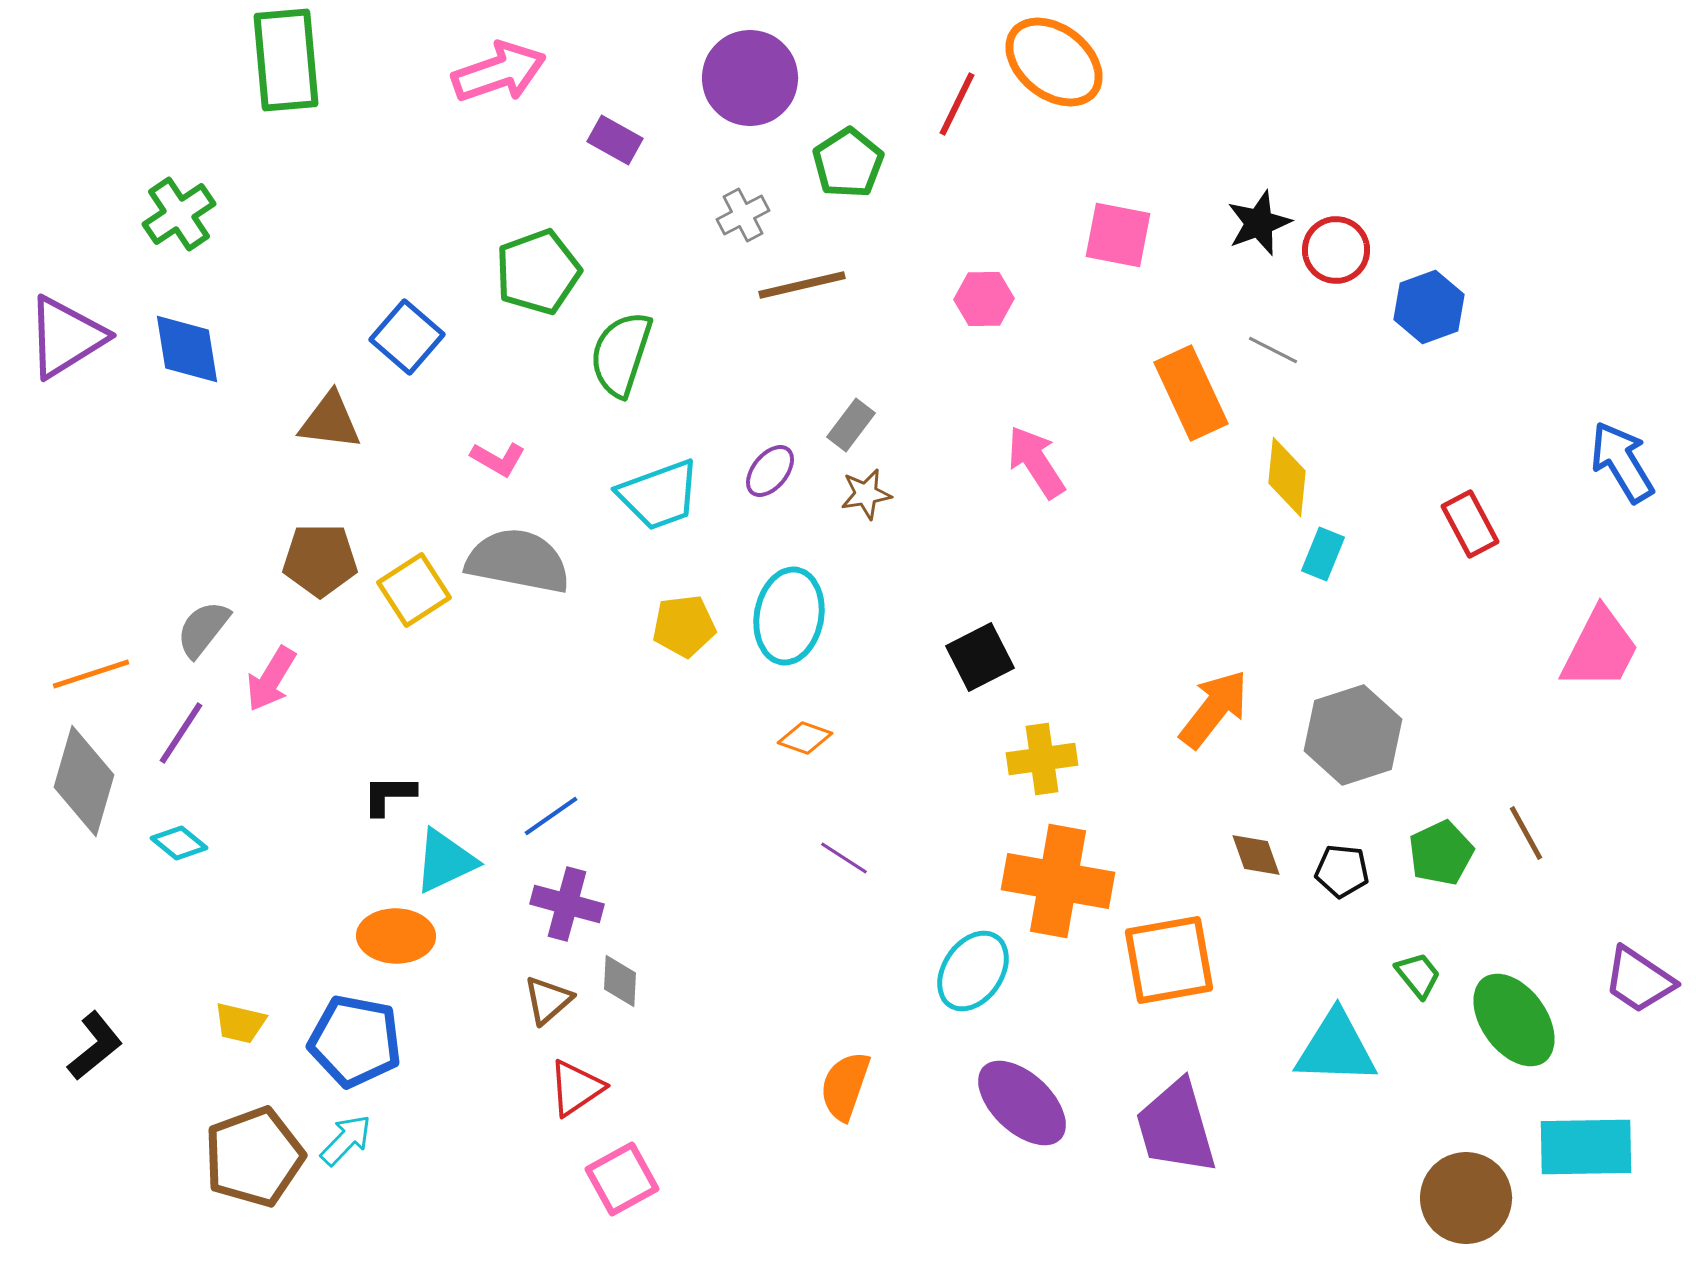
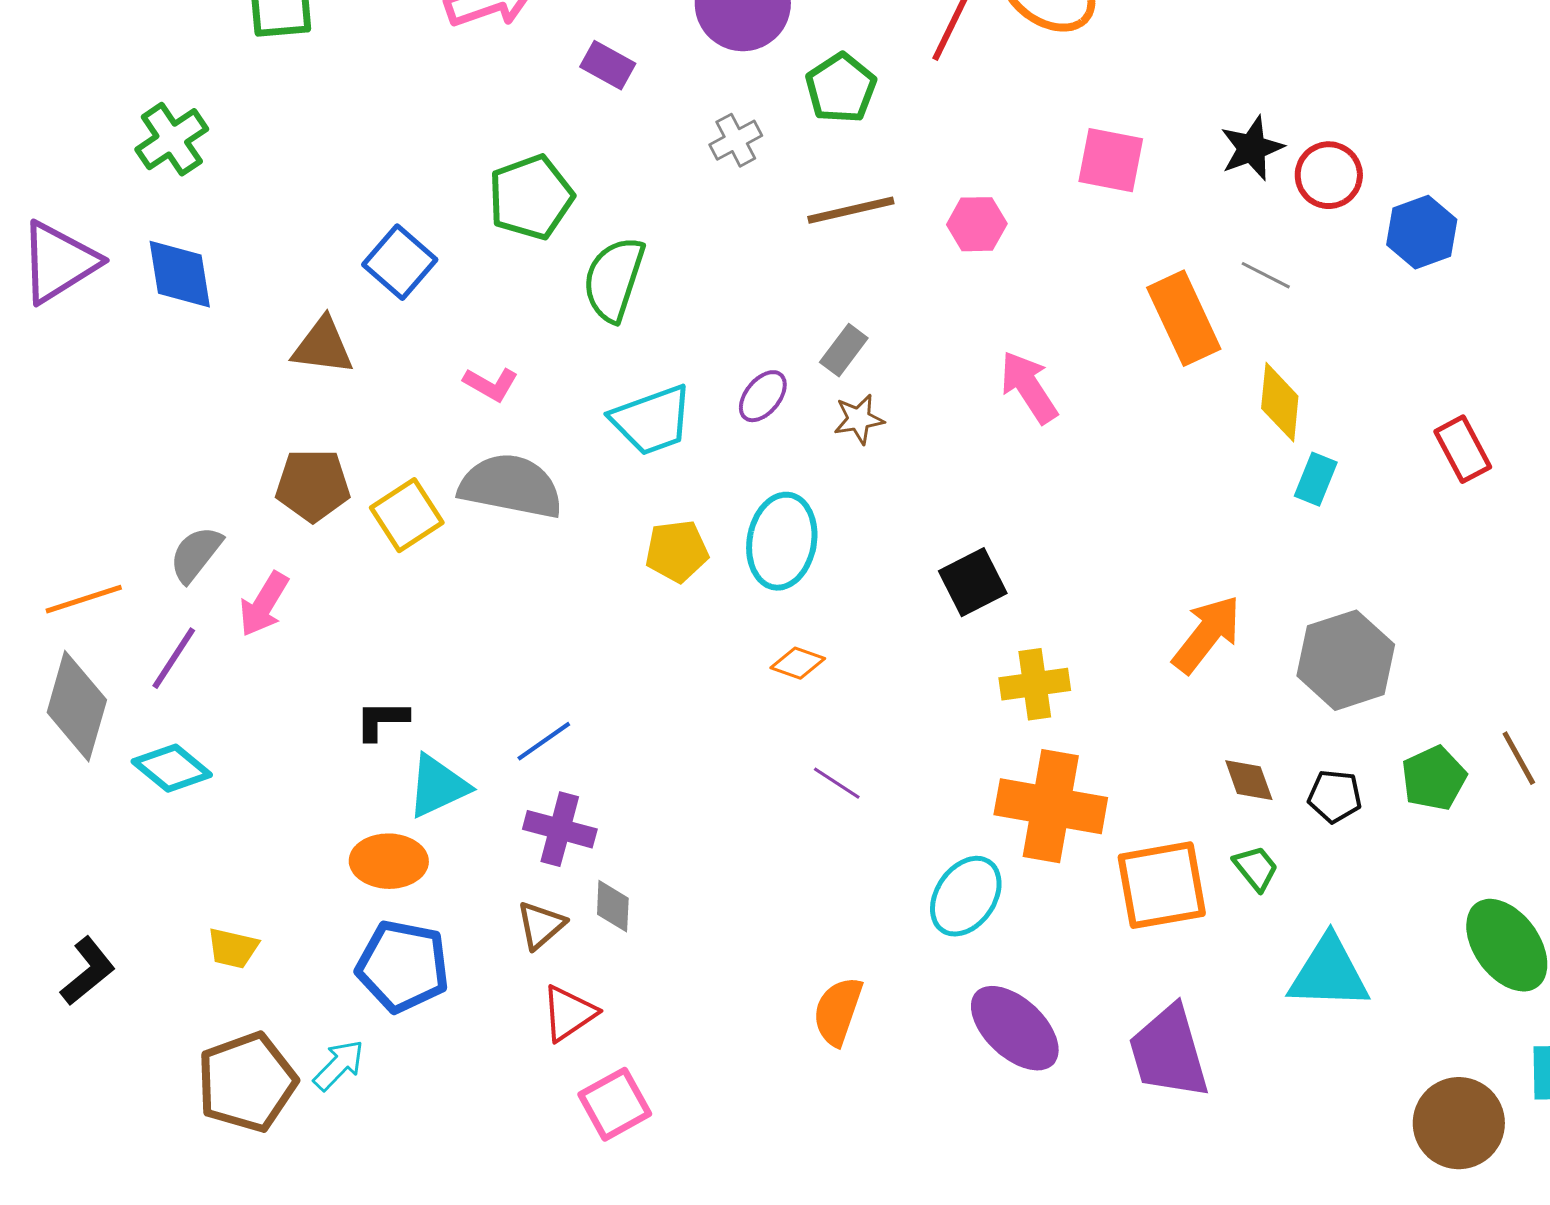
brown line: (802, 285) -> (851, 210), moved
cyan diamond: (179, 843) -> (172, 768), size x1.4
green trapezoid: (1418, 975) -> (1256, 868), moved
blue pentagon: (355, 1041) -> (403, 966), moved

